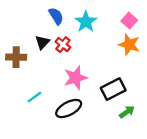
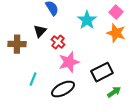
cyan star: (86, 22) -> (87, 20), moved
red cross: (63, 45) -> (58, 42), moved
cyan line: (34, 97) -> (33, 79), turned -32

